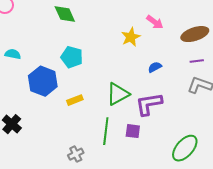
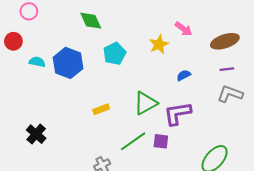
cyan pentagon: (72, 57) -> (114, 54), moved, turned 30
blue hexagon: (43, 81) -> (68, 63), moved
green line: (106, 131) -> (133, 141), turned 48

